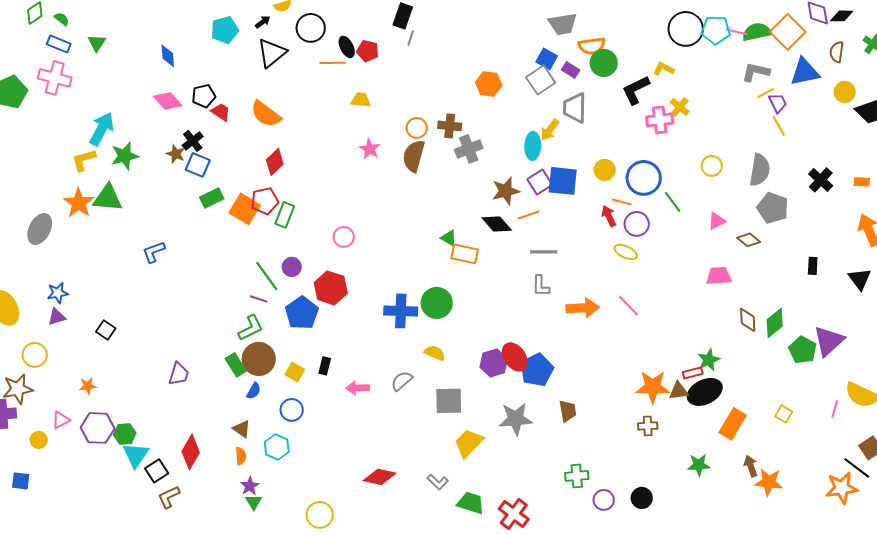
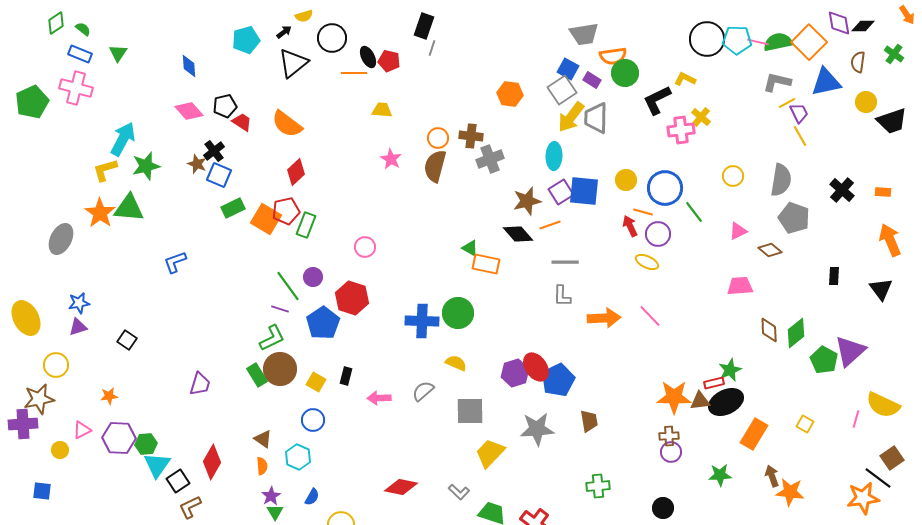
yellow arrow: (550, 130) -> (571, 117), moved, size x1.4
blue semicircle: (254, 391) -> (312, 497), moved
purple circle: (604, 500) -> (671, 452), moved

